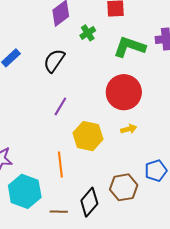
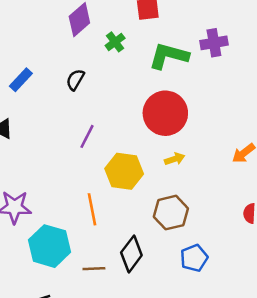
black semicircle: (54, 61) -> (75, 80), size x0.7
blue pentagon: (156, 171) -> (194, 258), moved
brown hexagon: (124, 187) -> (171, 213), moved

